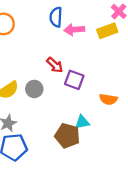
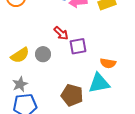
purple square: (74, 80) -> (78, 46), turned -30
cyan triangle: (82, 122) -> (99, 83), moved, size x1.6

